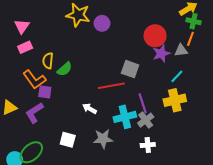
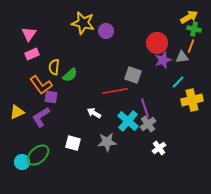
yellow cross: (175, 100) -> (192, 100), moved
cyan cross: (125, 117) -> (128, 121), turned -35
white cross: (148, 145) -> (159, 148), moved, turned -32

